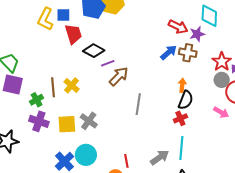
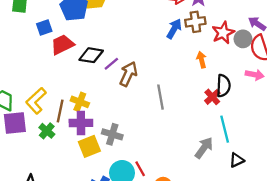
yellow L-shape: (45, 19) -> (36, 101), moved, turned 40
red trapezoid: (73, 34) -> (62, 45), turned -80
red star: (222, 62) -> (223, 33), moved, turned 30
brown line: (53, 87) -> (60, 111), turned 36
black semicircle: (186, 100) -> (223, 86), moved
purple cross: (39, 121) -> (81, 123), moved
red line: (126, 161) -> (140, 169), moved

